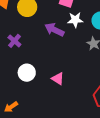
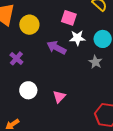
pink triangle: (58, 79) -> (59, 97), turned 40

